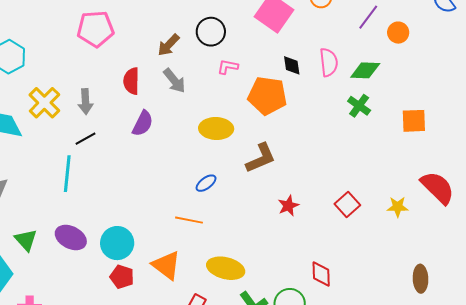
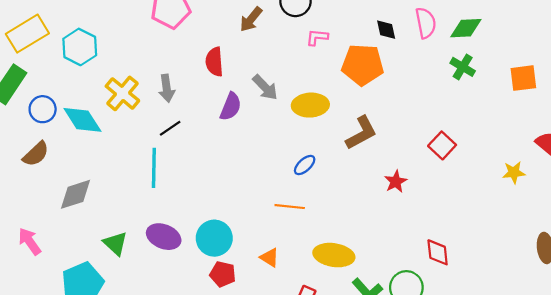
gray arrow: (174, 81) -> (265, 87), moved
red square: (347, 205) -> (442, 145), moved
orange triangle: (166, 265) -> (270, 258), size x0.6

